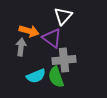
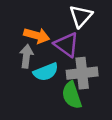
cyan semicircle: (36, 76) -> (46, 72), moved

